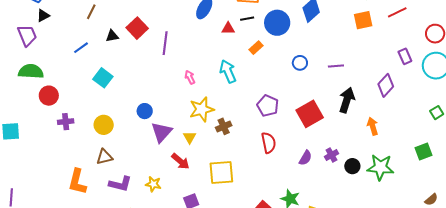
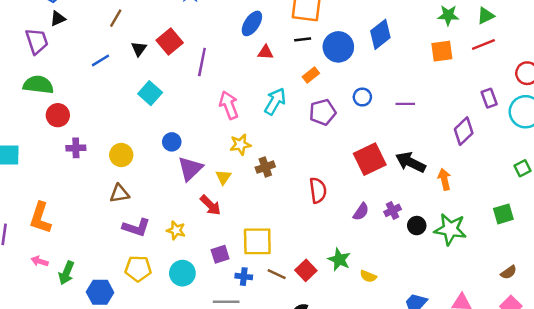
red triangle: (228, 28) -> (265, 52), moved
black triangle: (112, 36) -> (139, 49), turned -48
cyan arrow: (228, 71) -> (275, 101), turned 50
pink arrow: (190, 77) -> (229, 105), size x1.6
cyan square: (103, 78) -> (150, 93), moved
black arrow: (347, 100) -> (411, 162), moved, turned -85
purple pentagon: (268, 106) -> (323, 112), moved, turned 30
yellow star: (202, 109) -> (240, 145), size x0.7
yellow square: (221, 172) -> (257, 241), moved
orange L-shape: (77, 182) -> (40, 218), moved

